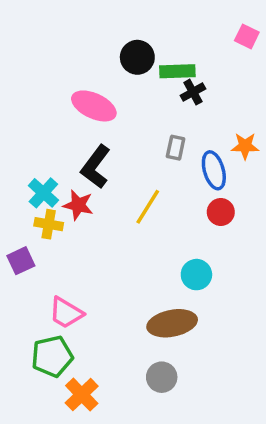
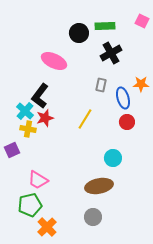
green rectangle: (177, 71) -> (105, 26), moved
black cross: (193, 92) -> (111, 53), size x1.5
black L-shape: (96, 167) -> (40, 96), moved
red star: (78, 205) -> (45, 118), turned -30

